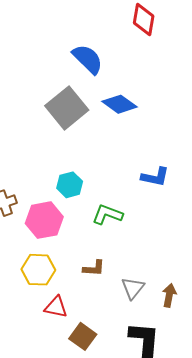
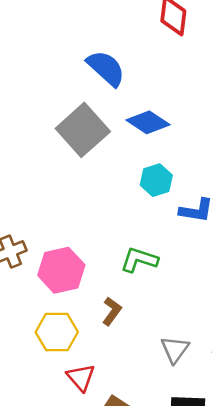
cyan hexagon: (70, 185) -> (156, 180), moved
brown L-shape: (94, 268) -> (112, 311), moved, turned -55
red triangle: (56, 307) -> (81, 377), turned 40

